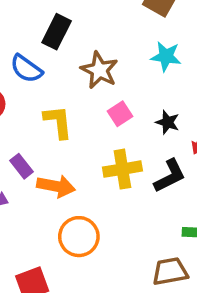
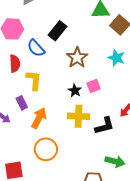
pink square: (120, 114) -> (94, 86), moved
yellow L-shape: (58, 122) -> (34, 80), moved
black star: (167, 122) -> (75, 91), moved
orange arrow: (56, 186) -> (39, 118), turned -85

